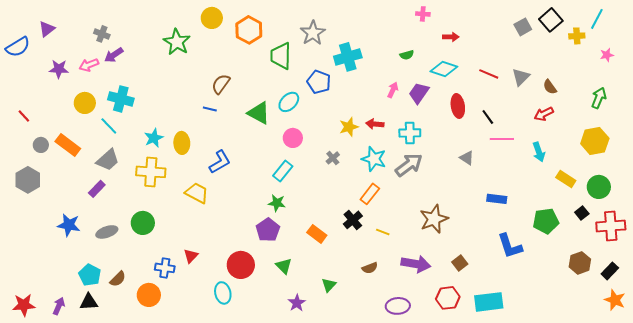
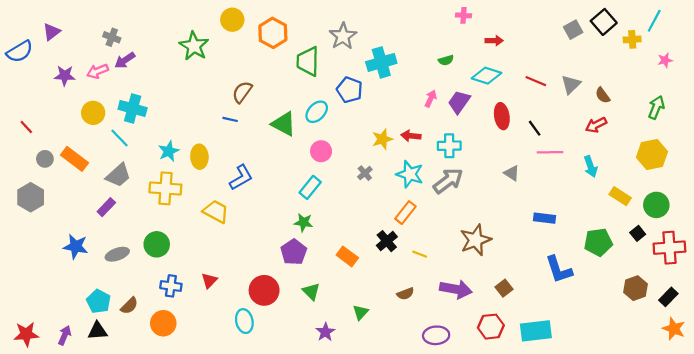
blue cross: (165, 268) -> (171, 286), moved

